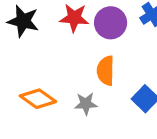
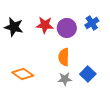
gray star: (86, 104) -> (65, 79), moved

